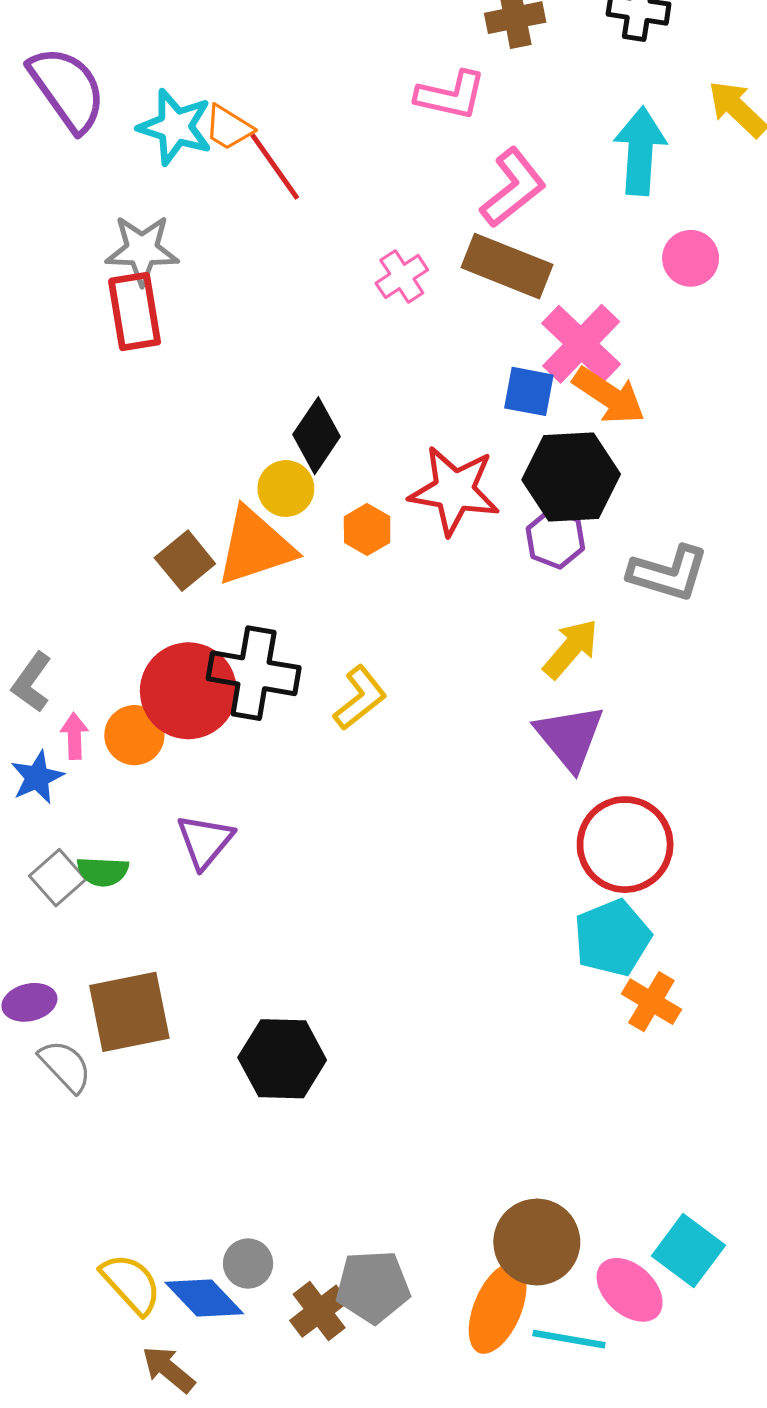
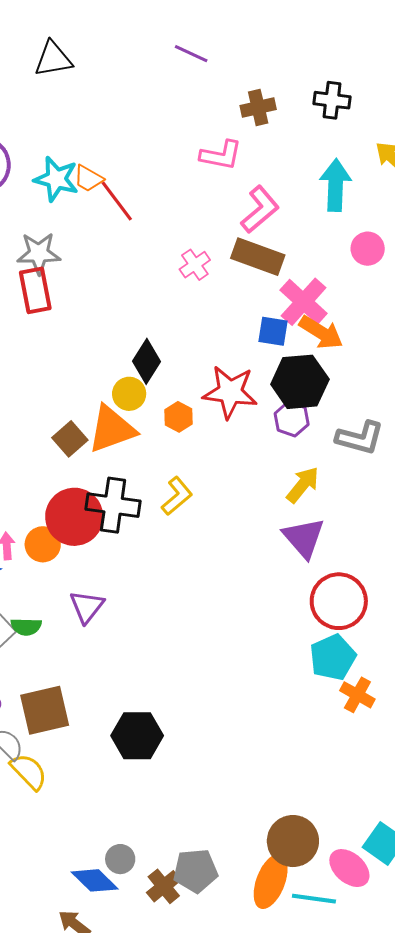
yellow L-shape: (360, 698) -> (177, 496), moved
yellow semicircle: (131, 1284) -> (29, 772), moved

